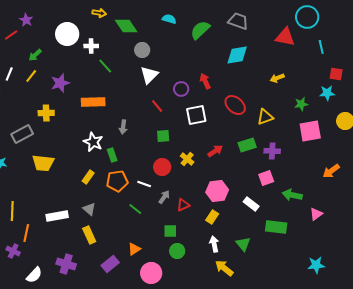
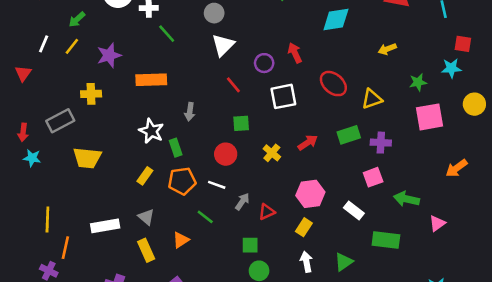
red circle: (162, 167) -> (226, 154), moved
green triangle: (243, 244) -> (344, 262), turned 35
orange triangle: (134, 249) -> (181, 240), moved

